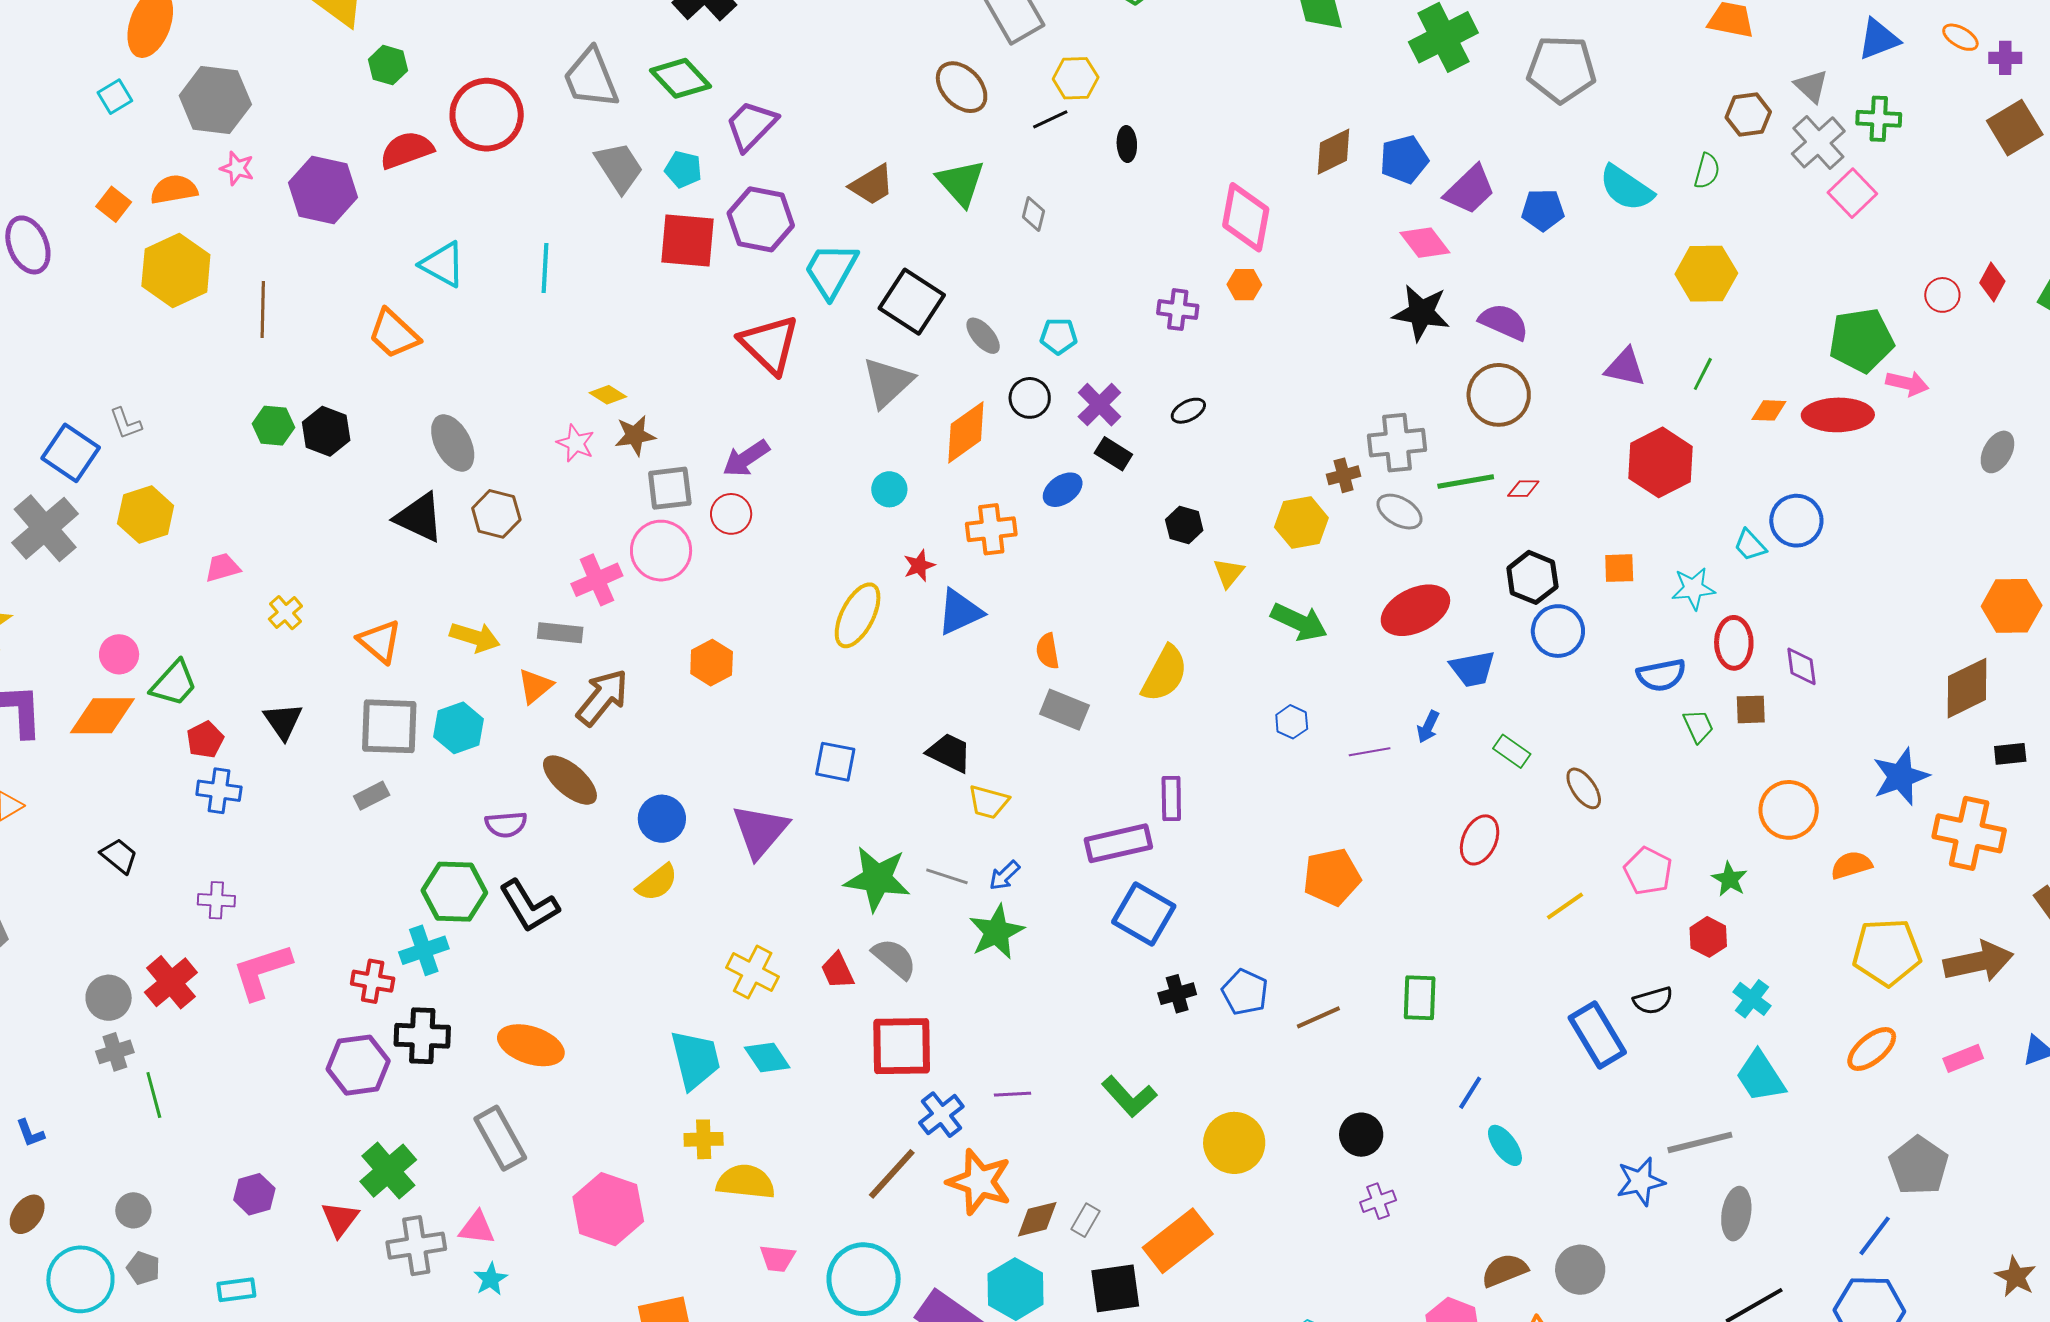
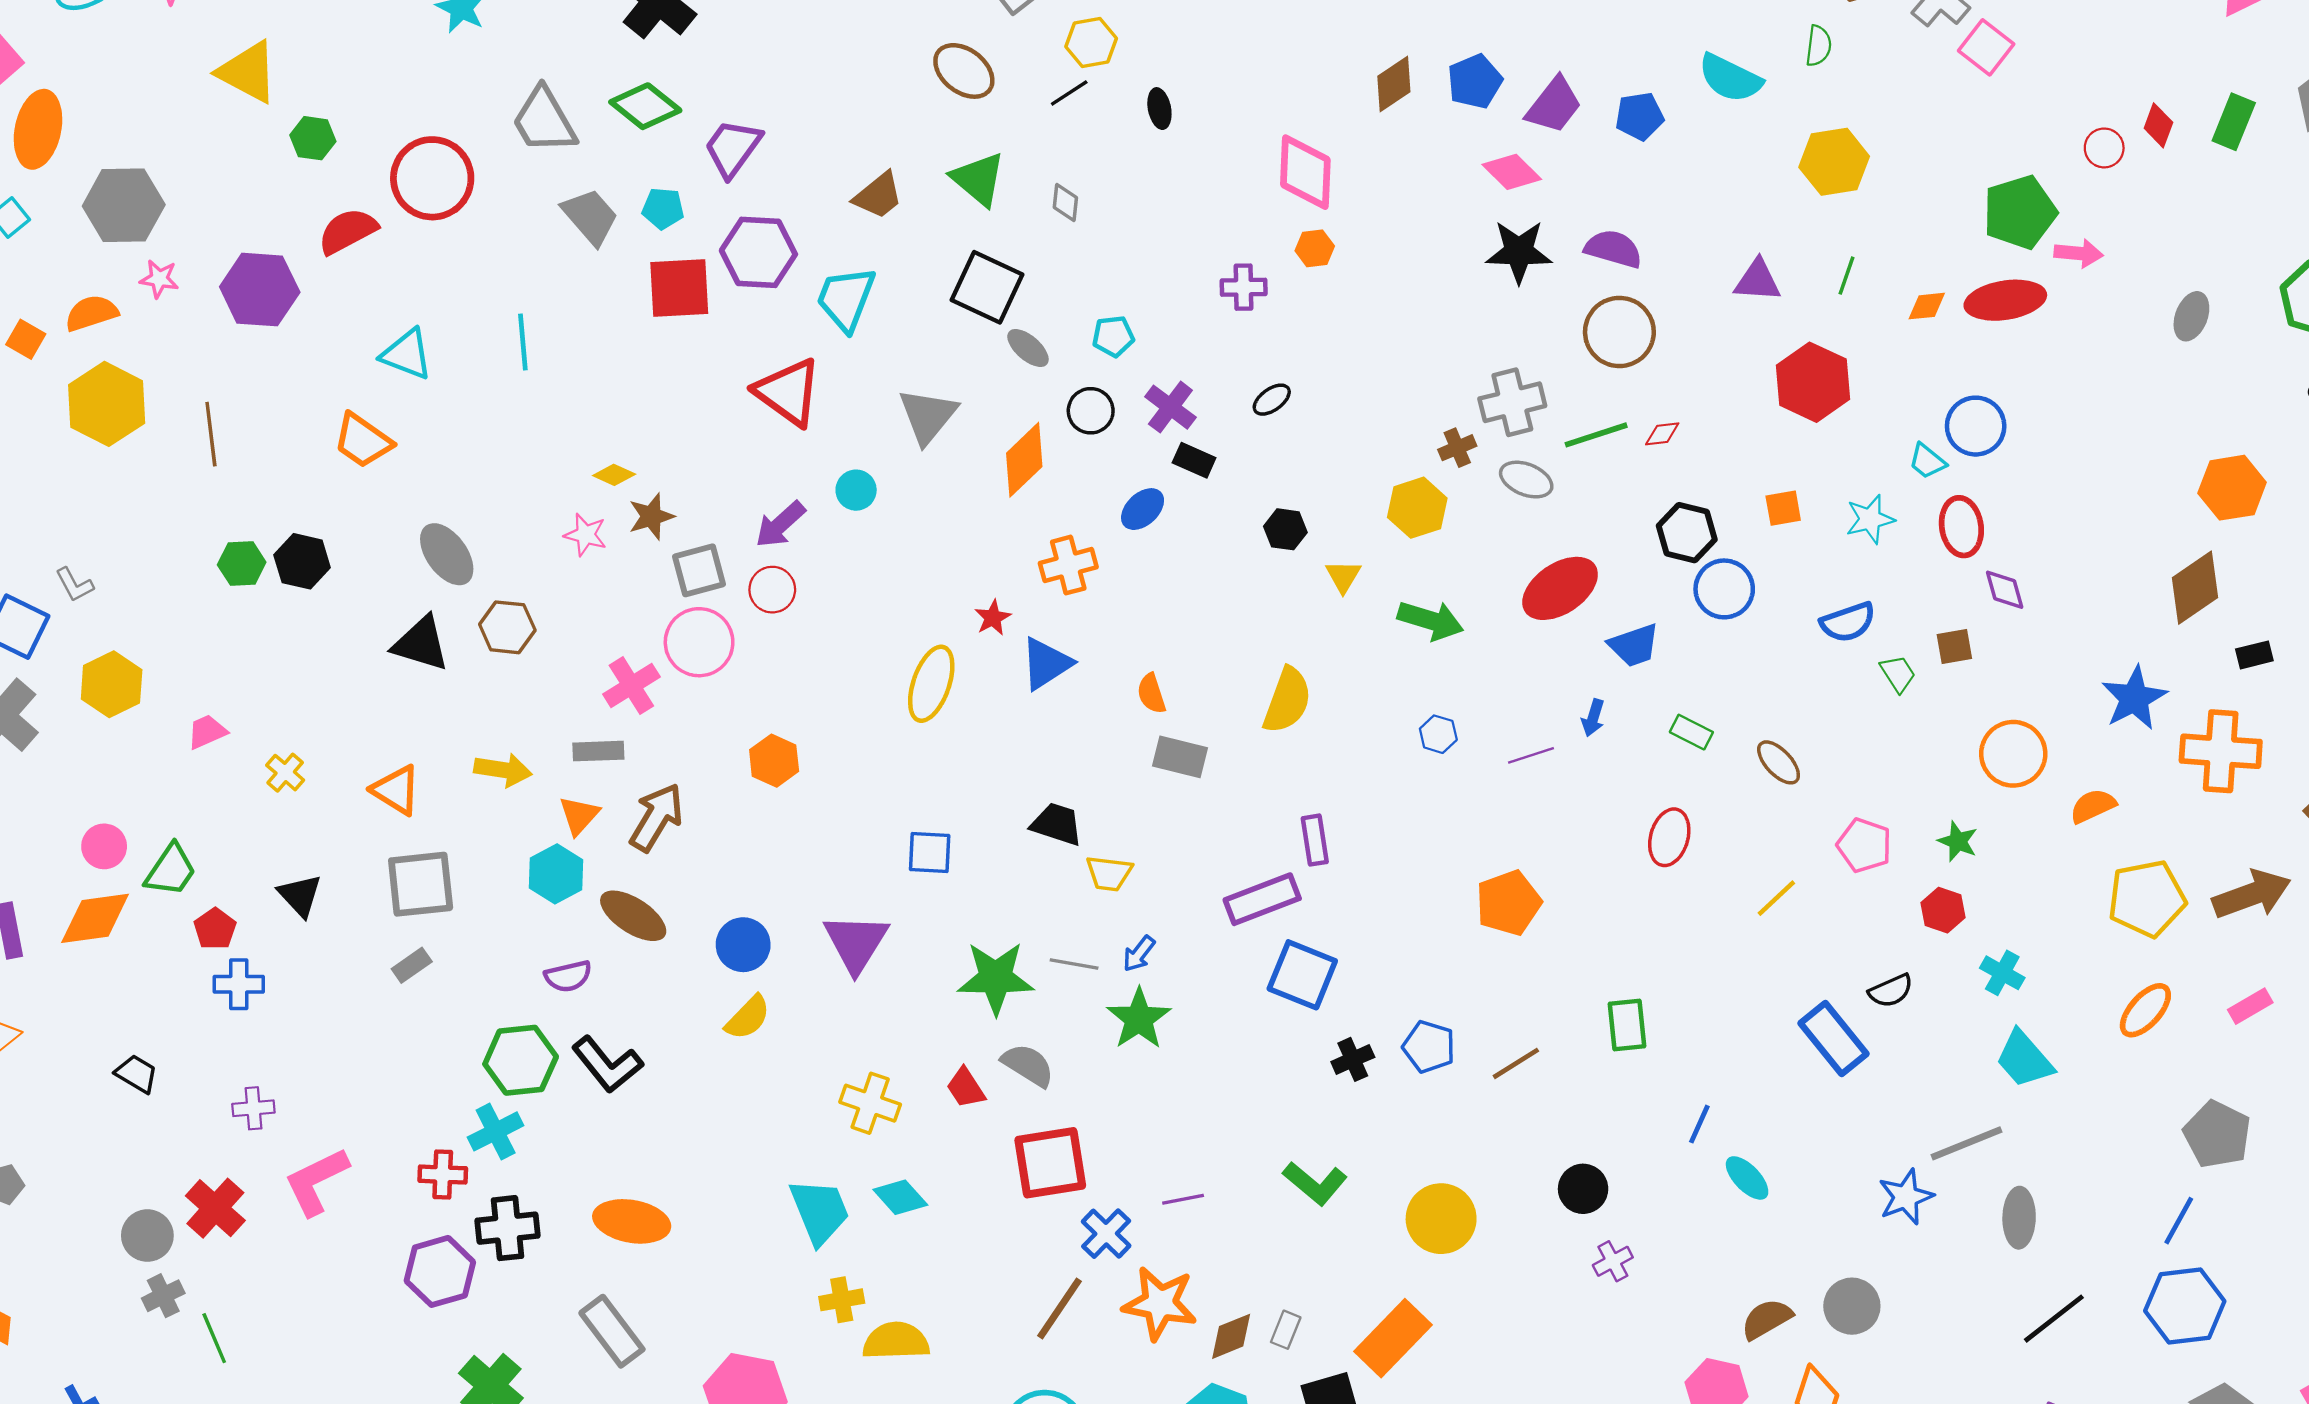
black square: (912, 302) -> (987, 287), moved
cyan circle: (889, 489) -> (856, 490), moved
red ellipse: (1734, 643) -> (1961, 527), moved
cyan hexagon: (459, 728) -> (556, 874), moved

